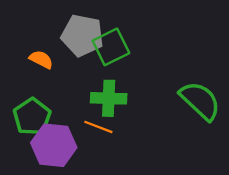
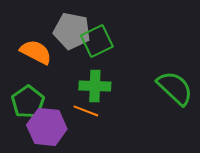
orange semicircle: (41, 59) -> (36, 52), size x1.5

